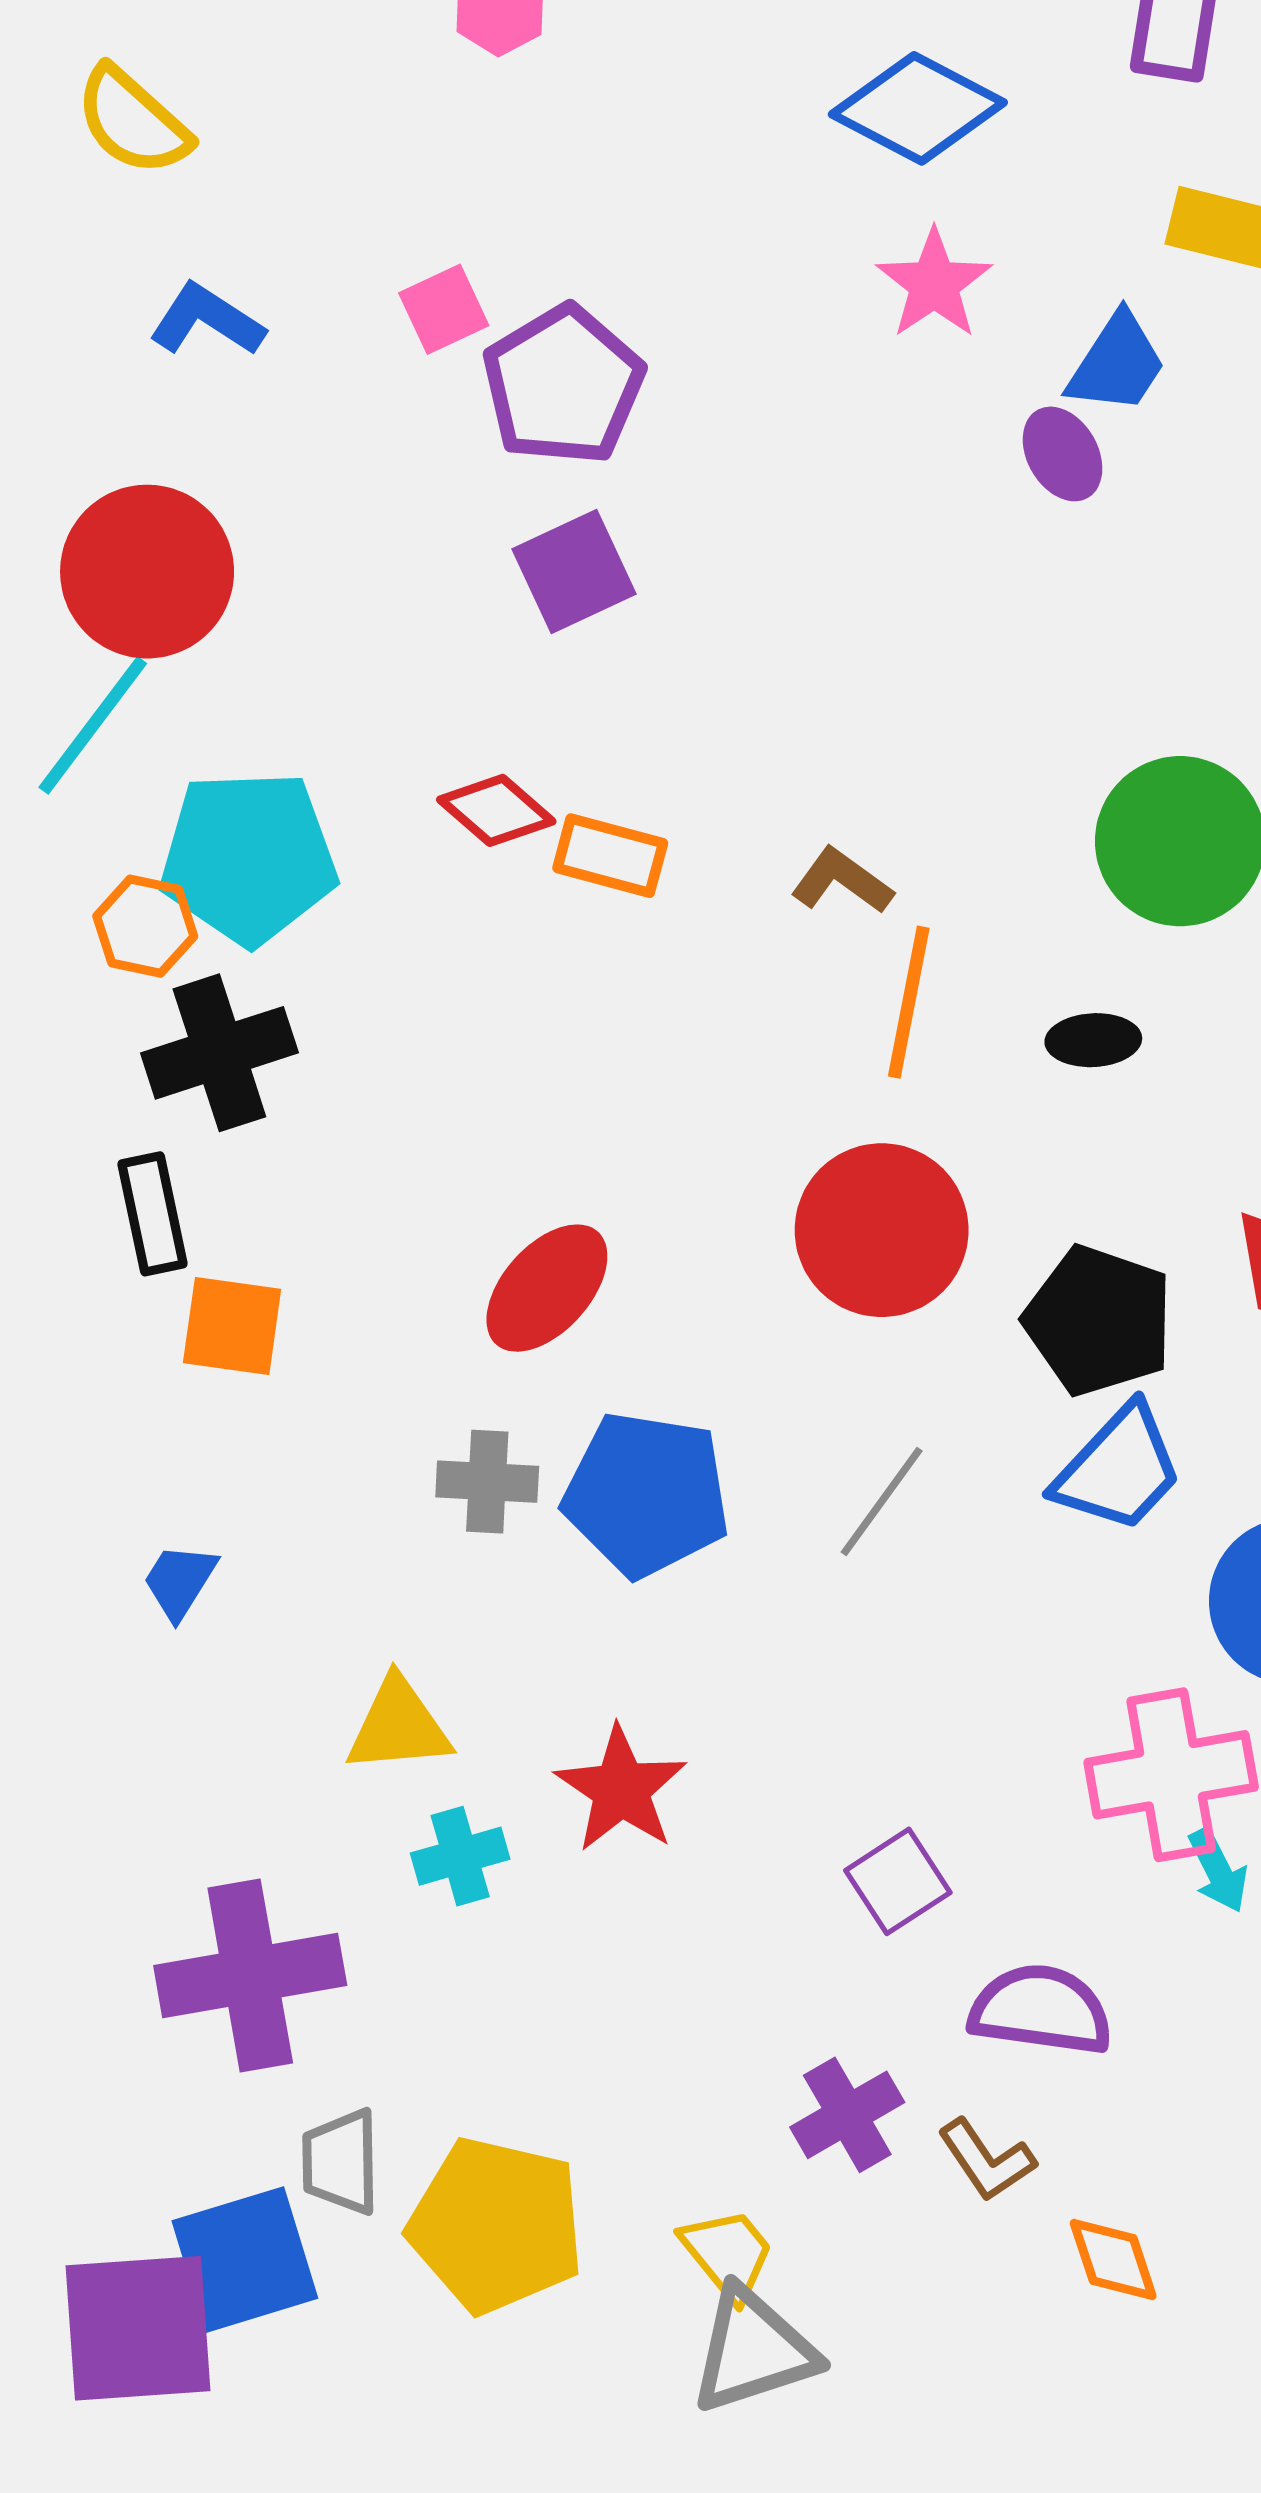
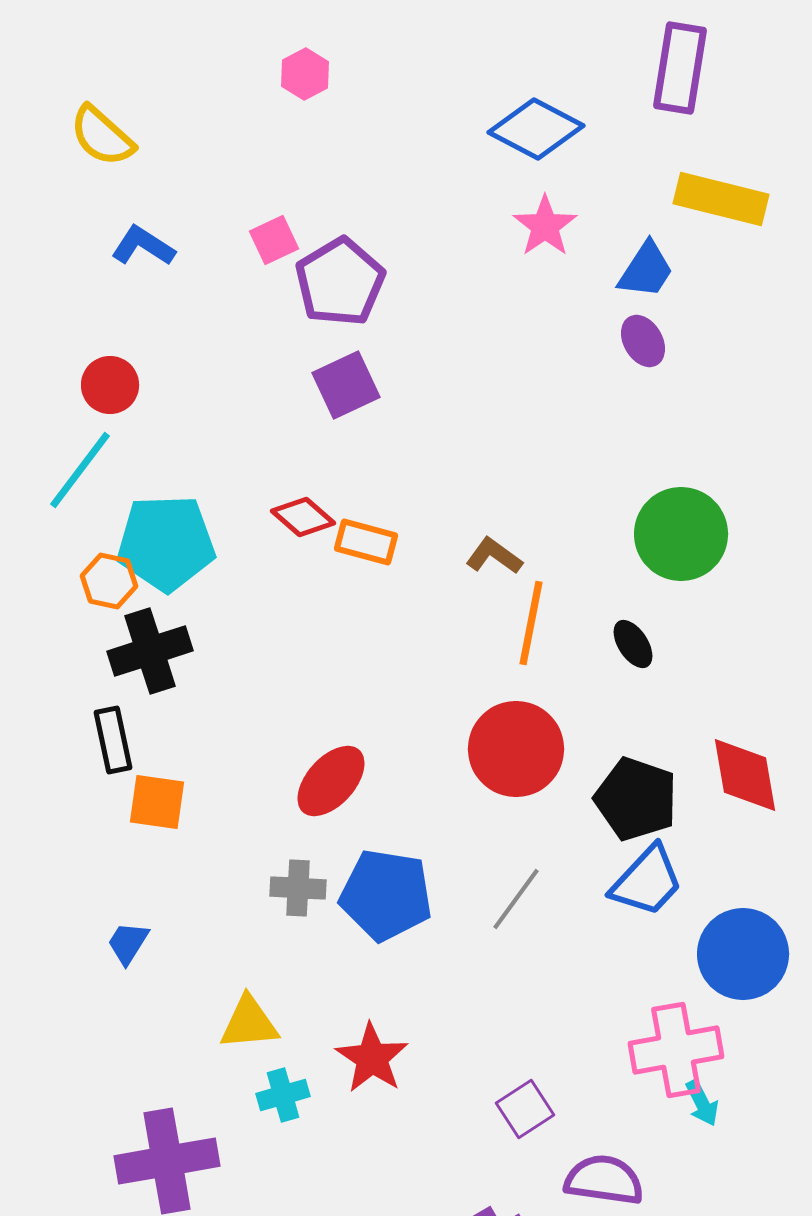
purple ellipse: (1063, 454) -> (643, 341), moved
red circle: (147, 572) -> (110, 385), size x0.6
black ellipse: (1093, 1040) -> (633, 644), turned 60

